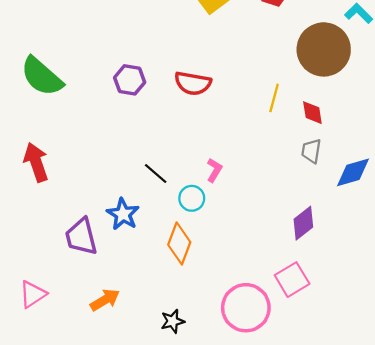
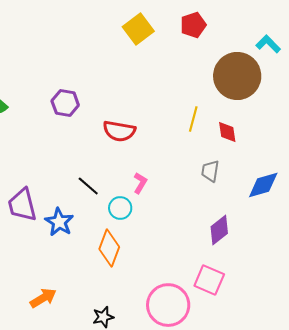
red semicircle: (193, 83) -> (119, 131), moved
gray trapezoid: (311, 151) -> (210, 171), moved
purple trapezoid: (81, 237) -> (22, 205), moved
pink square: (292, 280) -> (209, 280), turned -36

